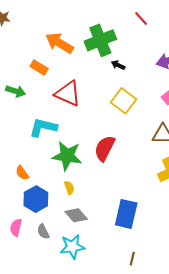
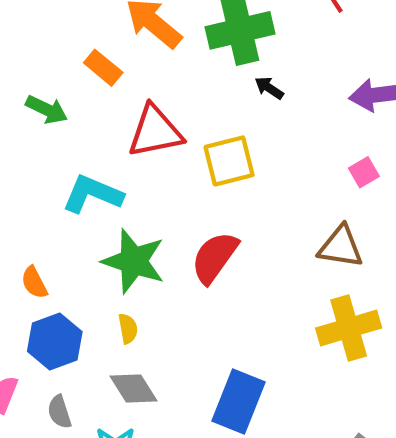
red triangle: (68, 94) -> (155, 131), turned -44
yellow square: (124, 101) -> (229, 161), moved, turned 30

